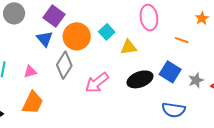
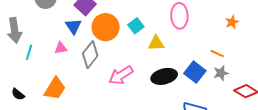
orange line: (182, 40) -> (217, 54), moved
pink triangle: (30, 72) -> (61, 48), moved
gray star: (196, 80) -> (221, 73), moved

